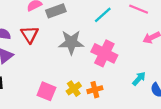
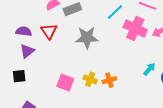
pink cross: (104, 53) -> (135, 29), moved
yellow cross: (74, 89) -> (90, 79), turned -32

